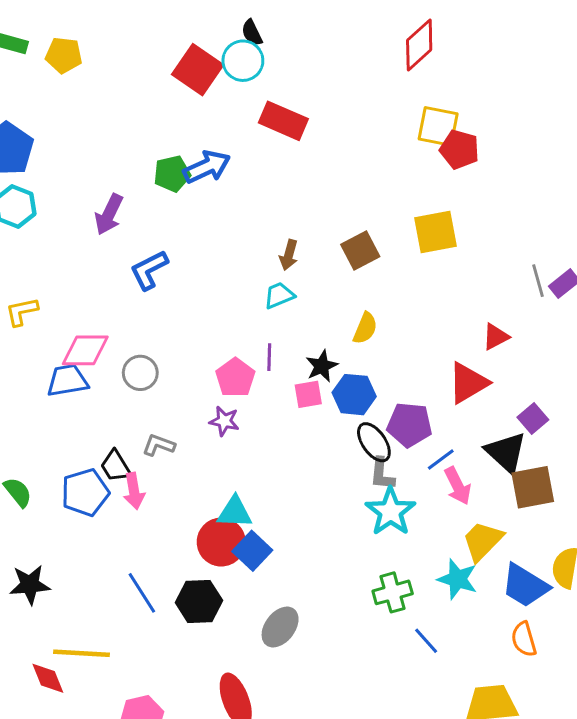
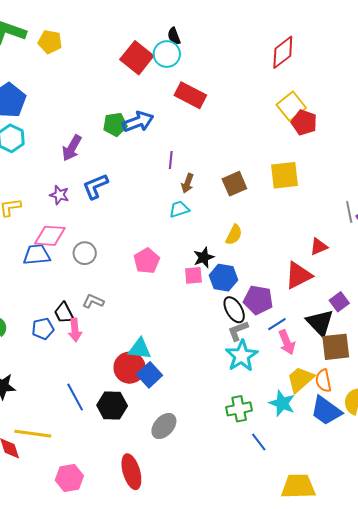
yellow square: (438, 126) -> (291, 106), turned 36
purple line: (269, 357) -> (171, 160), moved
purple star: (224, 421) -> (59, 195), moved
gray L-shape: (382, 474) -> (238, 331), turned 60
blue pentagon: (85, 493) -> (43, 329), size x0.7
orange semicircle: (524, 639) -> (323, 381), moved

